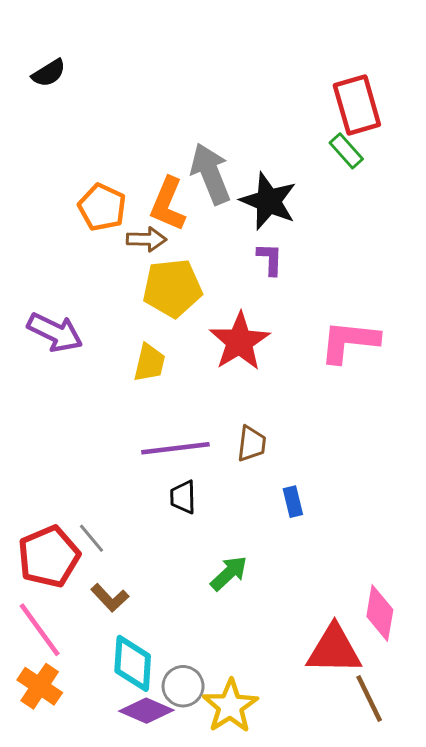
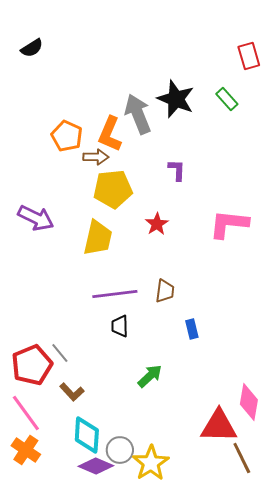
red rectangle: (357, 105) -> (249, 56), moved, size x0.7
black star: (268, 201) -> (176, 99), moved
red star: (239, 341) -> (157, 224), size x0.6
yellow trapezoid: (149, 363) -> (98, 238), size x1.4

